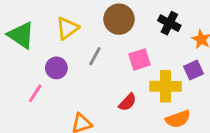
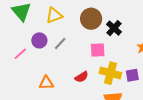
black cross: (169, 23) -> (114, 28), moved
gray line: (95, 56) -> (60, 43), moved
purple square: (194, 70) -> (132, 75), moved

